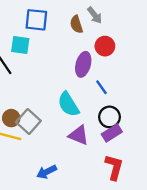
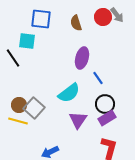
gray arrow: (95, 15) -> (117, 15), moved
red circle: (105, 46) -> (103, 17), moved
cyan semicircle: (68, 104) -> (69, 93), turned -95
purple triangle: (79, 135) -> (78, 120), turned 42

